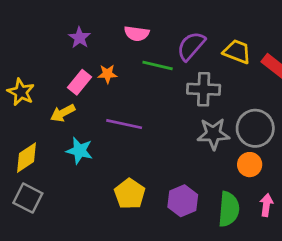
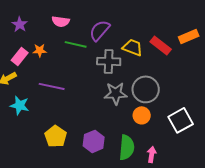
yellow trapezoid: (237, 52) -> (133, 47), moved
pink arrow: (266, 205) -> (152, 154), moved

